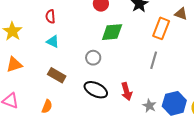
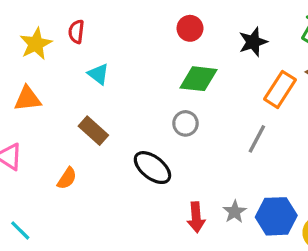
red semicircle: (50, 16) -> (76, 32), moved
gray circle: (93, 58) -> (185, 123), moved
red arrow: (127, 91) -> (196, 217), moved

